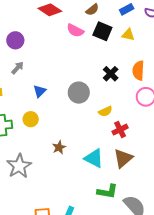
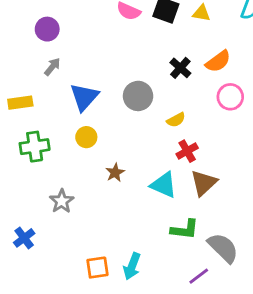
orange semicircle: (138, 71) -> (218, 61), turned -126
blue triangle: (40, 91) -> (84, 97), size x1.6
yellow circle: (31, 119) -> (86, 137), moved
red cross: (120, 130) -> (187, 151), moved
gray star: (19, 166) -> (62, 201), size x0.7

